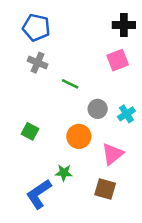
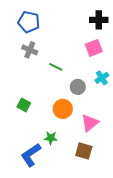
cyan cross: (126, 114) -> (102, 78), moved

